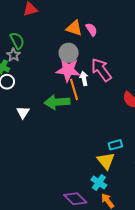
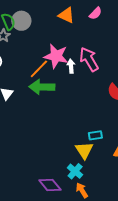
pink semicircle: (91, 30) -> (95, 13), moved, turned 72
gray circle: (69, 53) -> (21, 21), moved
orange line: (74, 89) -> (39, 69), moved, turned 55

